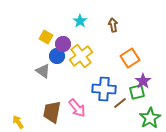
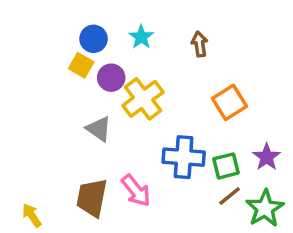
blue circle: (57, 56) -> (94, 39), moved
gray triangle: (43, 71) -> (99, 129), moved
purple star: (143, 81) -> (267, 157), moved
green square: (137, 92) -> (226, 166), moved
brown line: (120, 103) -> (230, 196), moved

